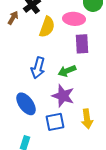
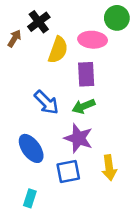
purple rectangle: (82, 44) -> (86, 74), moved
blue arrow: (38, 68) -> (46, 102), turned -60

